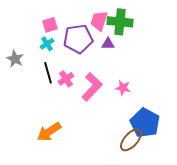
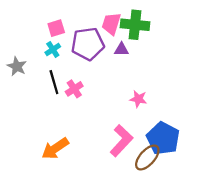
pink L-shape: (92, 87) -> (121, 141), moved

